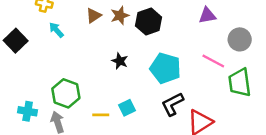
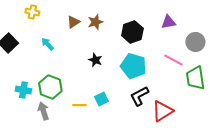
black hexagon: (149, 21) -> (132, 32), moved
cyan arrow: (56, 30) -> (47, 44), moved
cyan cross: (28, 111) -> (23, 90), moved

